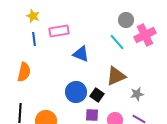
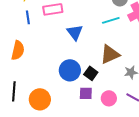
cyan line: (117, 42) -> (111, 20), turned -66
blue triangle: (81, 54) -> (75, 32), turned 30

